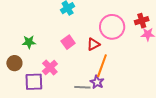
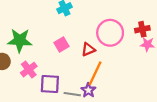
green star: (29, 42) -> (20, 40), size x1.6
pink cross: (50, 68) -> (29, 70), moved
purple square: (34, 82) -> (50, 84), moved

